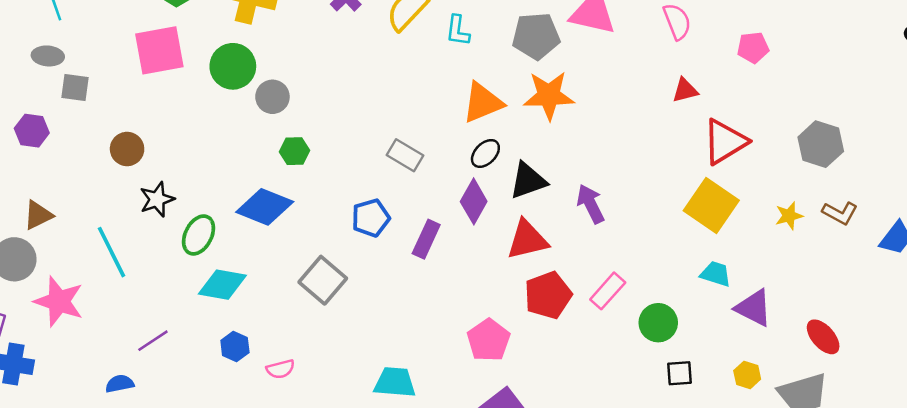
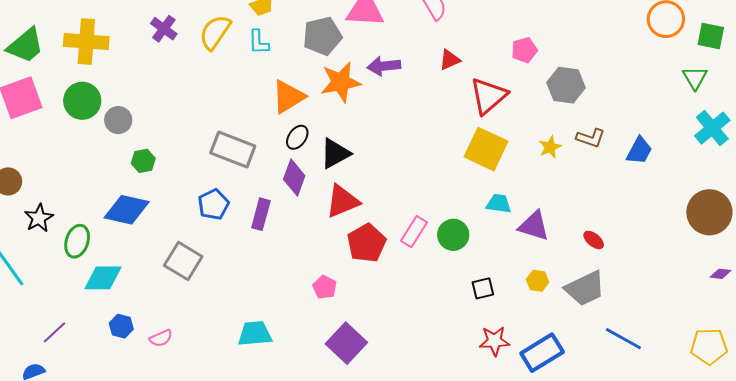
pink pentagon: (753, 48) -> (524, 50), moved
gray rectangle: (405, 155) -> (233, 149), size x1.5
purple arrow: (591, 204) -> (384, 66), moved, turned -60
green circle: (658, 323) -> (453, 235), moved
red ellipse: (823, 337) -> (594, 240), size x0.7
pink pentagon: (488, 340) -> (325, 287), size x0.7

